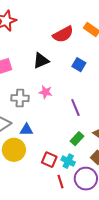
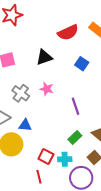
gray cross: (20, 98) -> (21, 93), turned 30
cyan cross: (68, 161) -> (65, 159), turned -32
red line: (61, 182) -> (39, 177), moved

